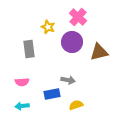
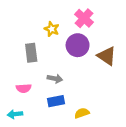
brown triangle: (99, 52) -> (107, 56), turned 48
gray arrow: (68, 80) -> (55, 79), moved
cyan arrow: (22, 106) -> (15, 114), moved

